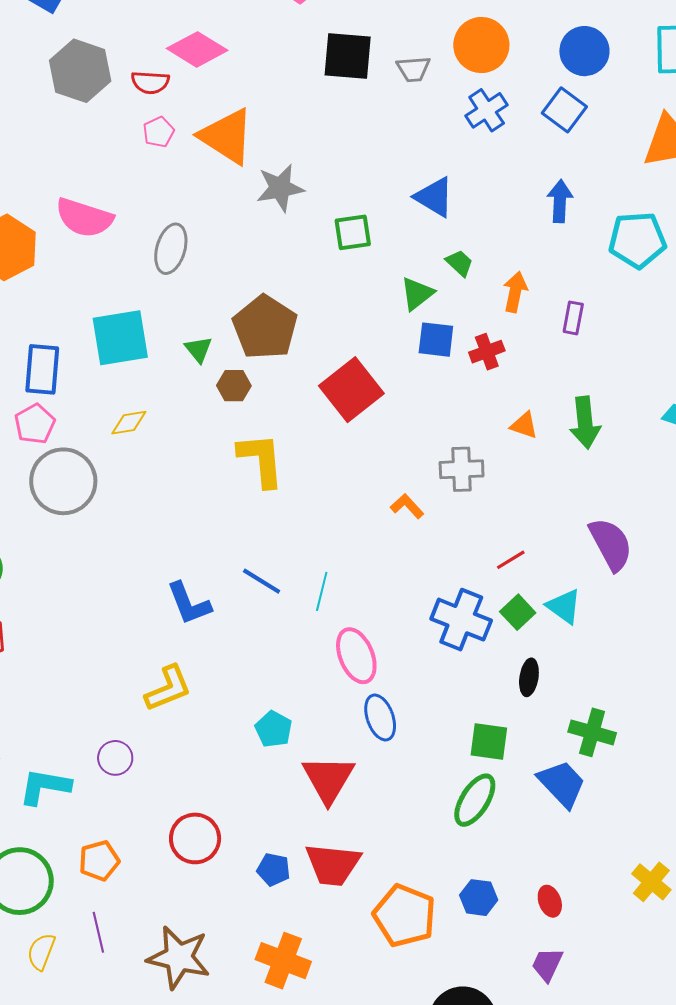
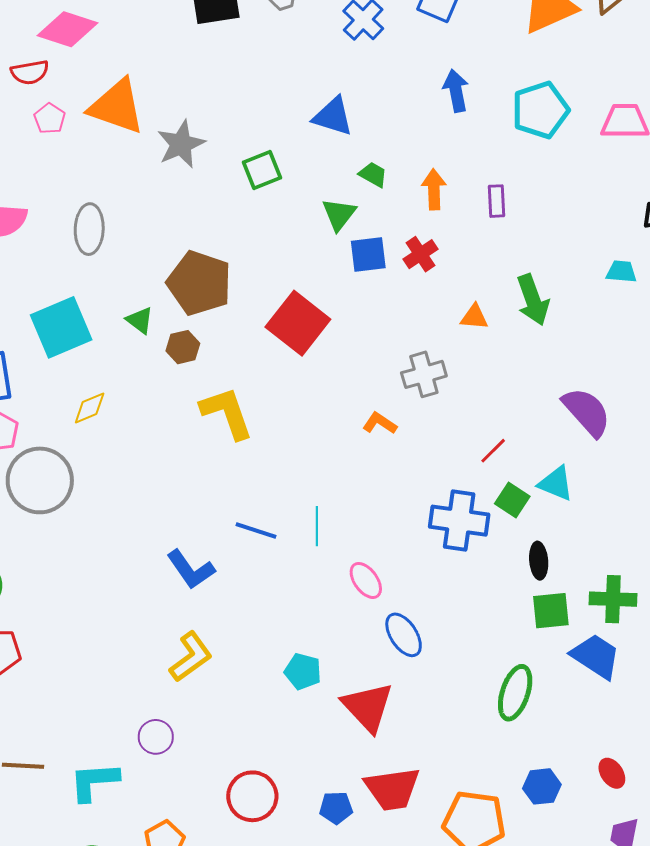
pink ellipse: (356, 656) -> (366, 580), size x0.7
green square: (489, 741) -> (551, 611), moved

